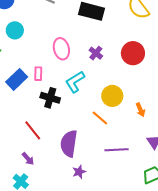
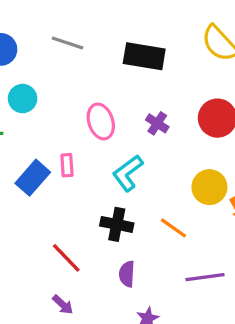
yellow circle: (112, 96) -> (209, 187), moved
black cross: (50, 98) -> (117, 224), moved
purple semicircle: (69, 143) -> (127, 274), size x0.6

